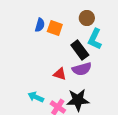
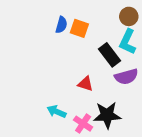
brown circle: (87, 18) -> (129, 16), moved
purple semicircle: (82, 69) -> (126, 77), moved

